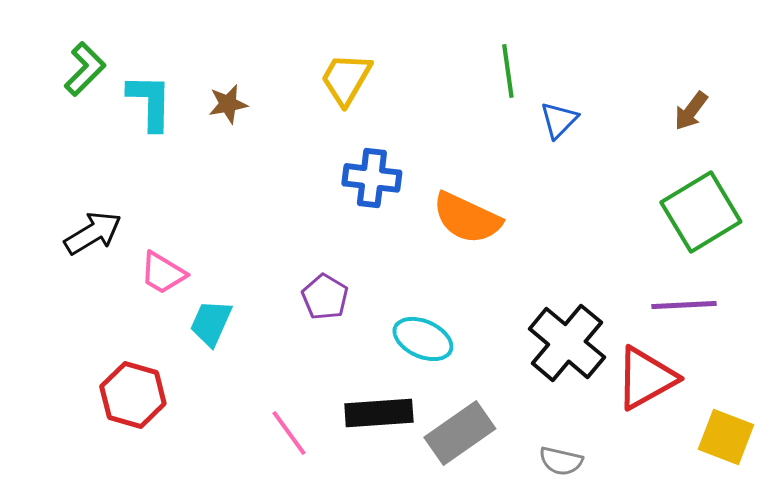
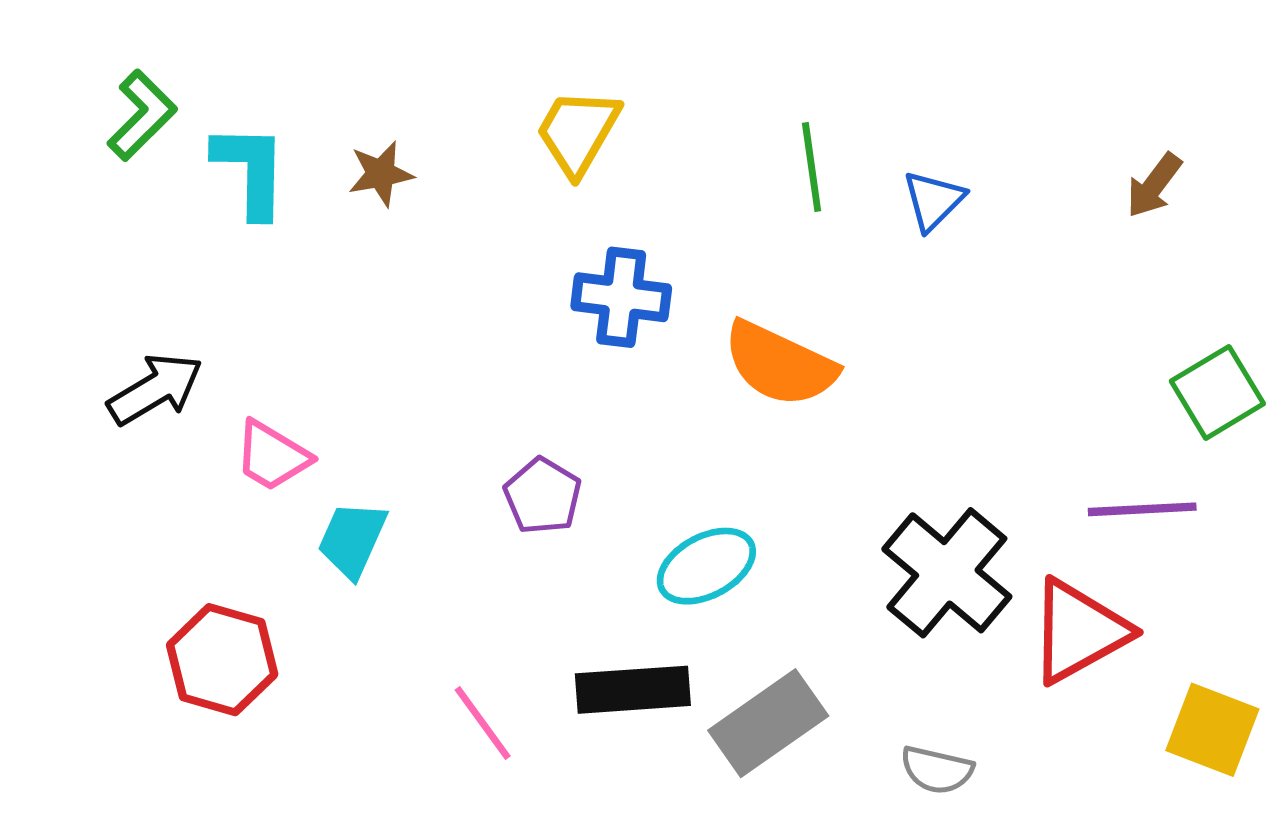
green line: (508, 71) -> (812, 167), moved
green square: (701, 212) -> (1217, 392), moved, size x0.7
cyan ellipse: (423, 339) -> (706, 566), turned -52

